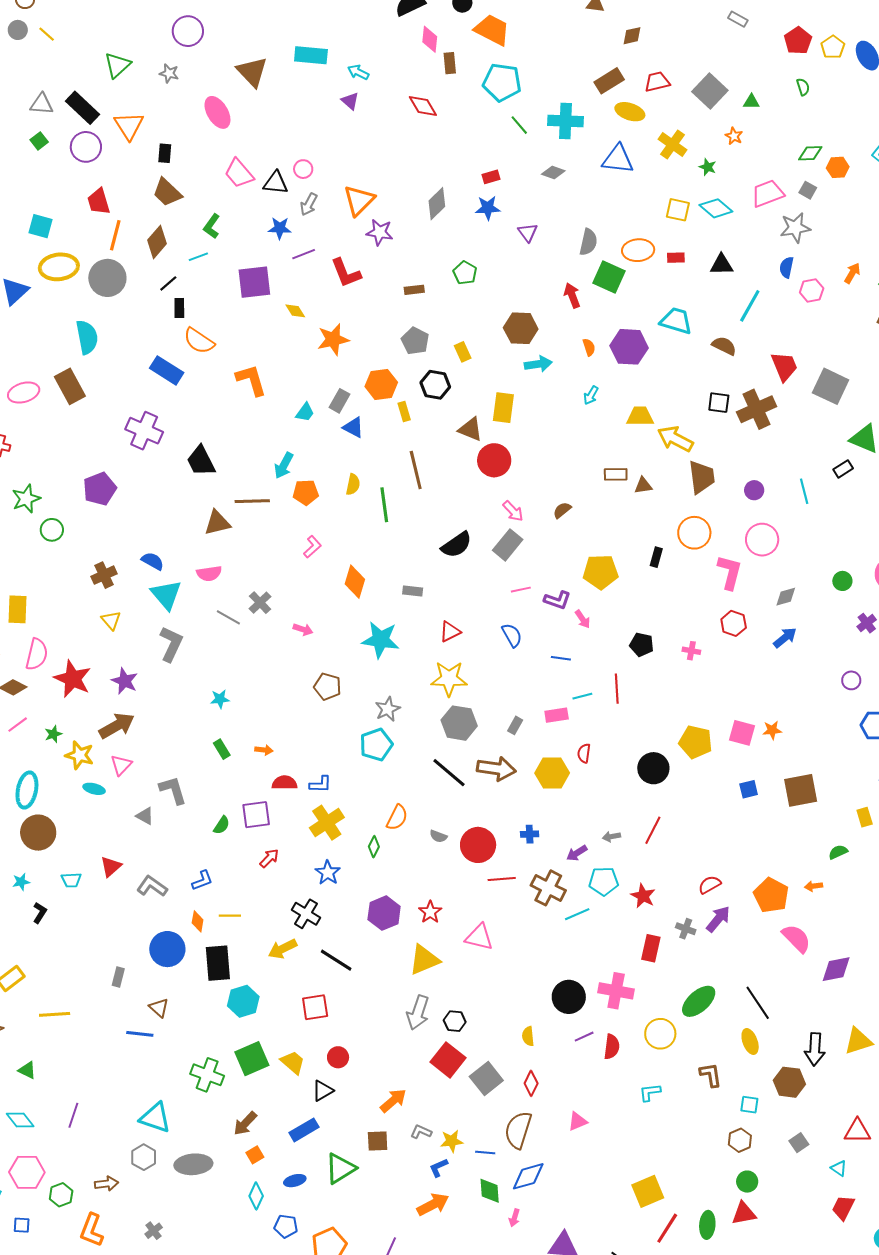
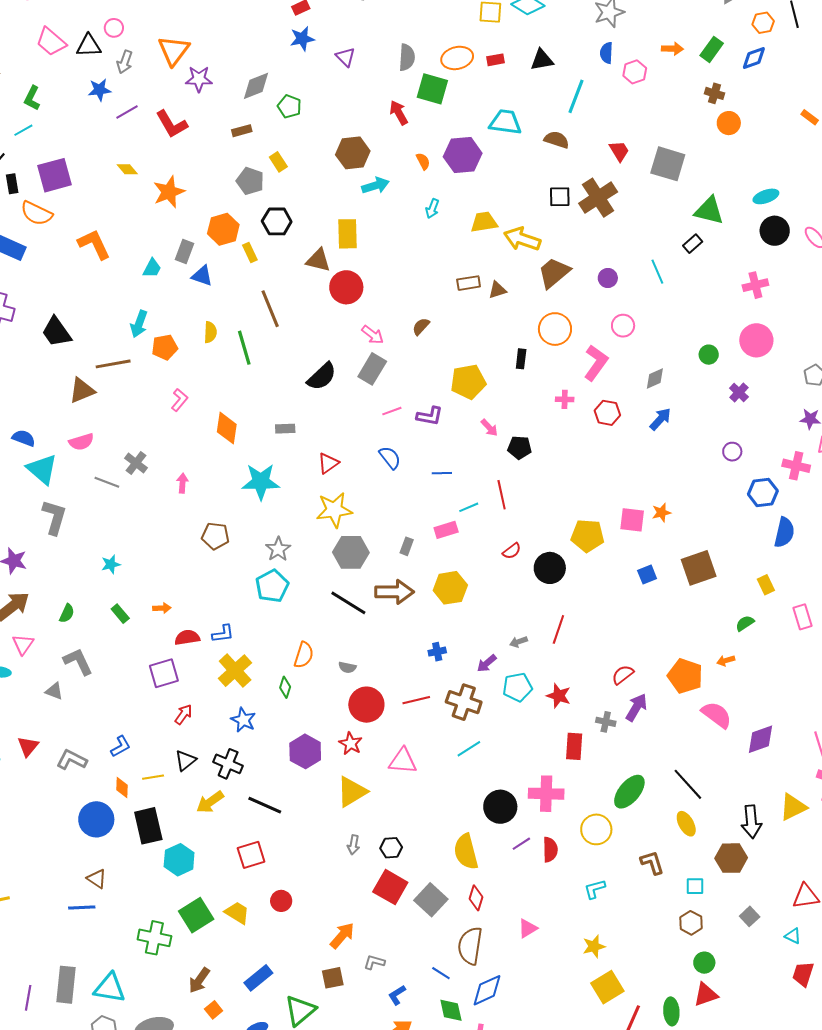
gray diamond: (437, 204) -> (256, 86), moved, turned 32
orange arrow: (852, 273) -> (672, 49), turned 70
purple square: (254, 282) -> (54, 175), moved
yellow rectangle: (463, 352) -> (278, 162), moved
red trapezoid: (784, 366) -> (619, 151), size x0.7
brown trapezoid: (702, 477) -> (554, 273), turned -114
pink circle: (762, 540) -> (623, 326), size x0.7
pink L-shape: (730, 572) -> (596, 363), turned 30
pink arrow: (583, 619) -> (489, 428), moved
pink arrow: (303, 629) -> (182, 483), turned -96
pink cross: (691, 651) -> (565, 399), moved
red semicircle: (584, 753) -> (512, 551), moved, turned -126
green semicircle: (222, 825) -> (67, 613), moved
red circle: (478, 845) -> (366, 705), moved
cyan line: (577, 914) -> (469, 749), moved
gray rectangle: (118, 977) -> (66, 985), moved, size x1.8
gray arrow: (418, 1013) -> (354, 845), size x0.6
yellow semicircle: (528, 1036) -> (466, 852), size x1.8
black triangle: (323, 1091) -> (185, 760), moved
yellow star: (452, 1141) -> (594, 946), moved
blue line: (485, 1153) -> (441, 973), turned 36

